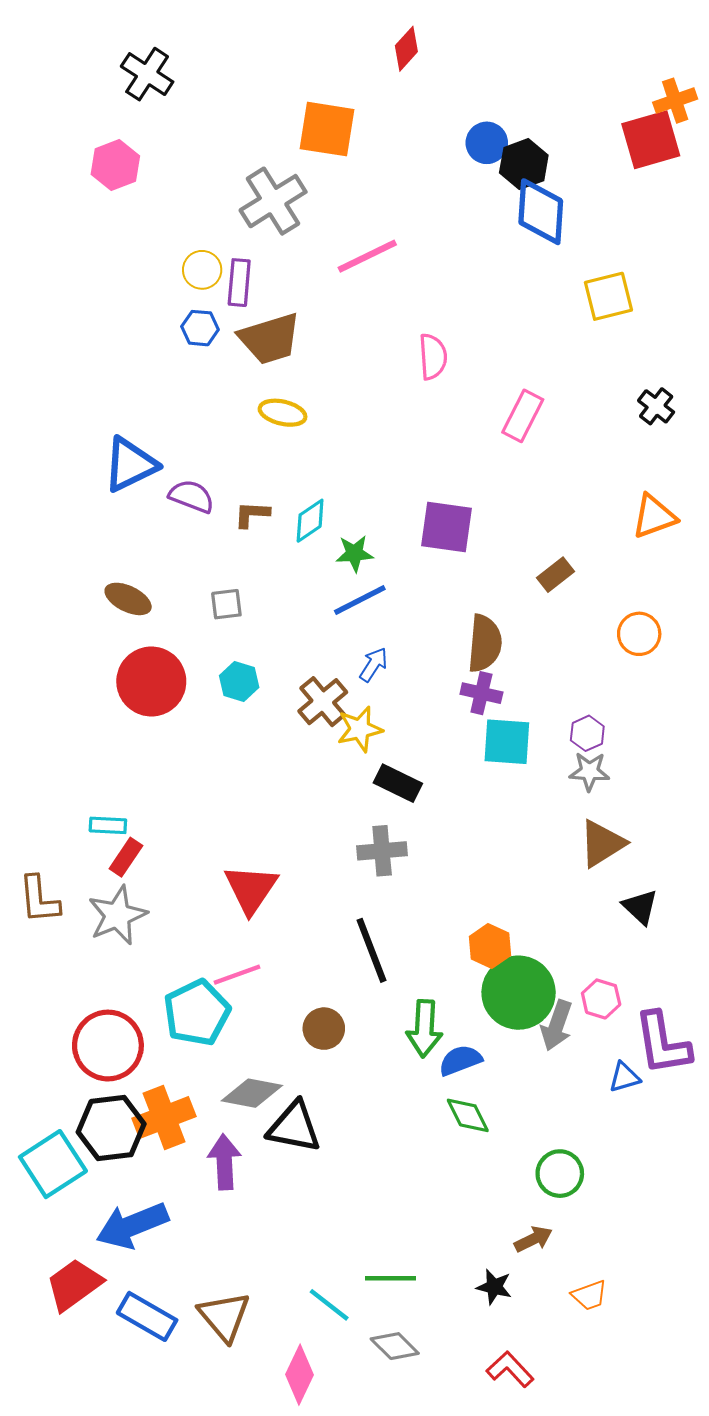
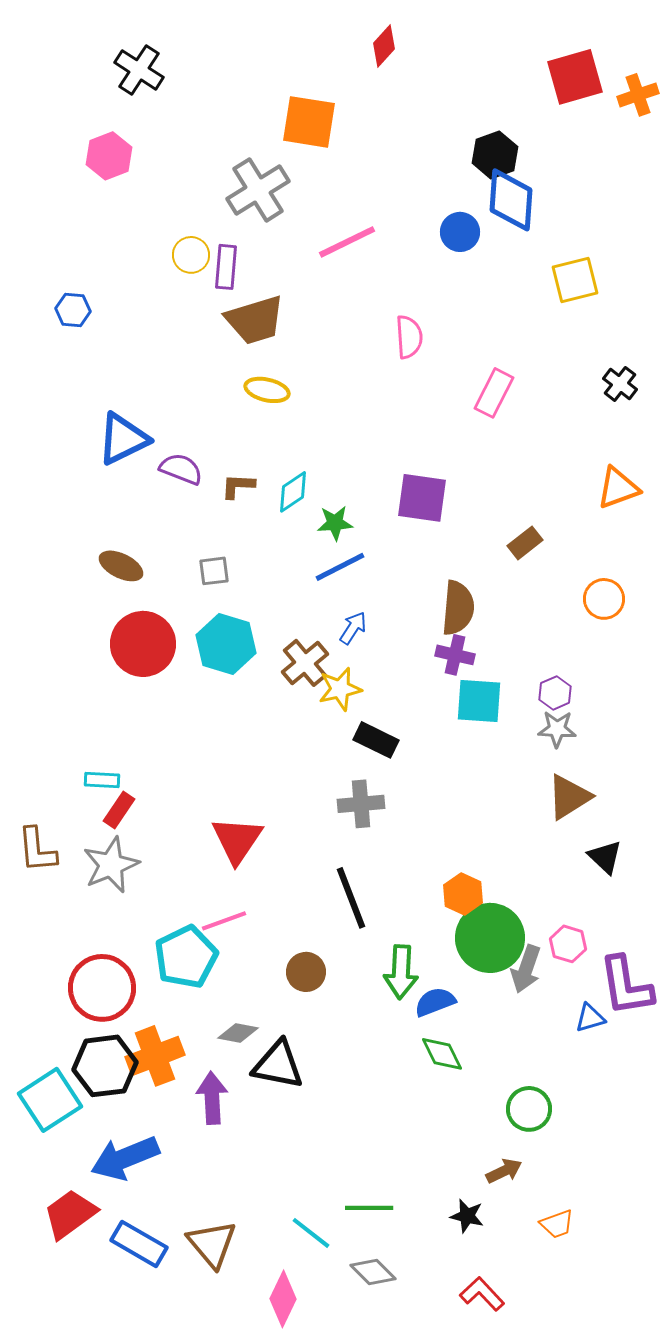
red square: (651, 140) -> (575, 77), moved
blue circle: (487, 143) -> (460, 232), moved
blue hexagon: (200, 328) -> (73, 310), moved
cyan hexagon: (239, 681) -> (226, 644), size x1.6
gray diamond: (252, 1093) -> (238, 1033), size x0.7

